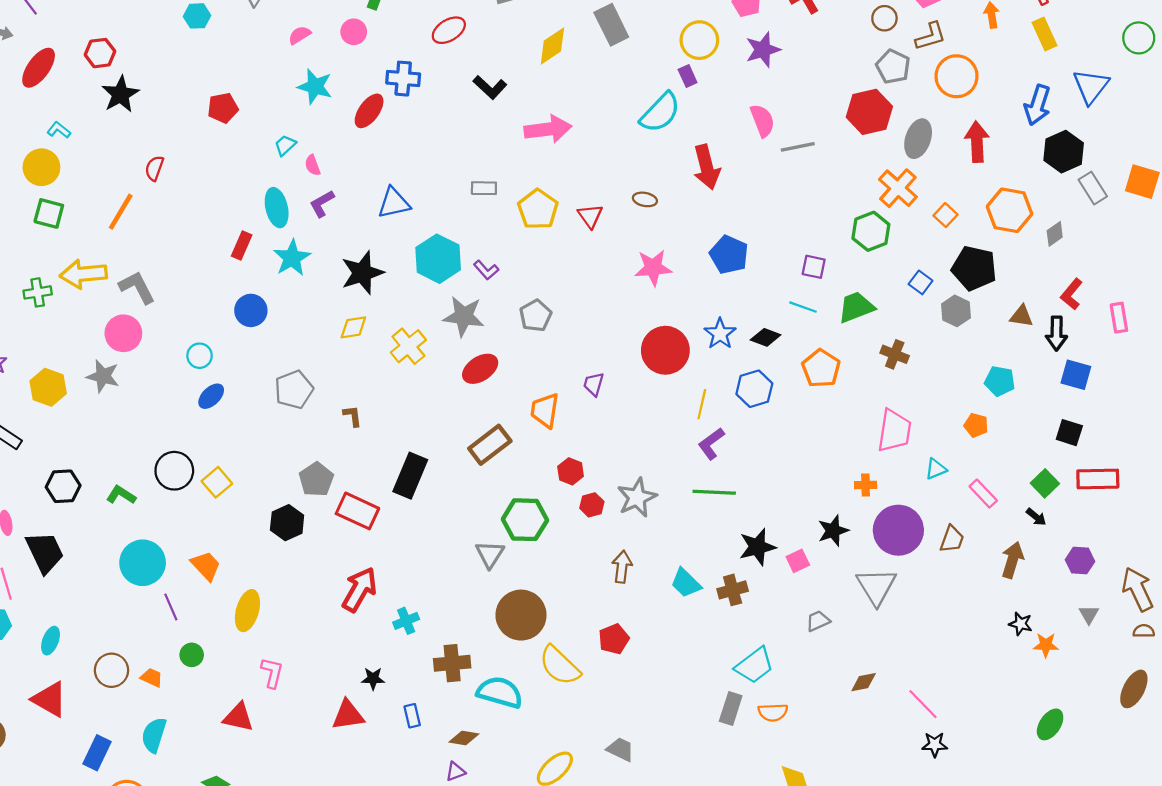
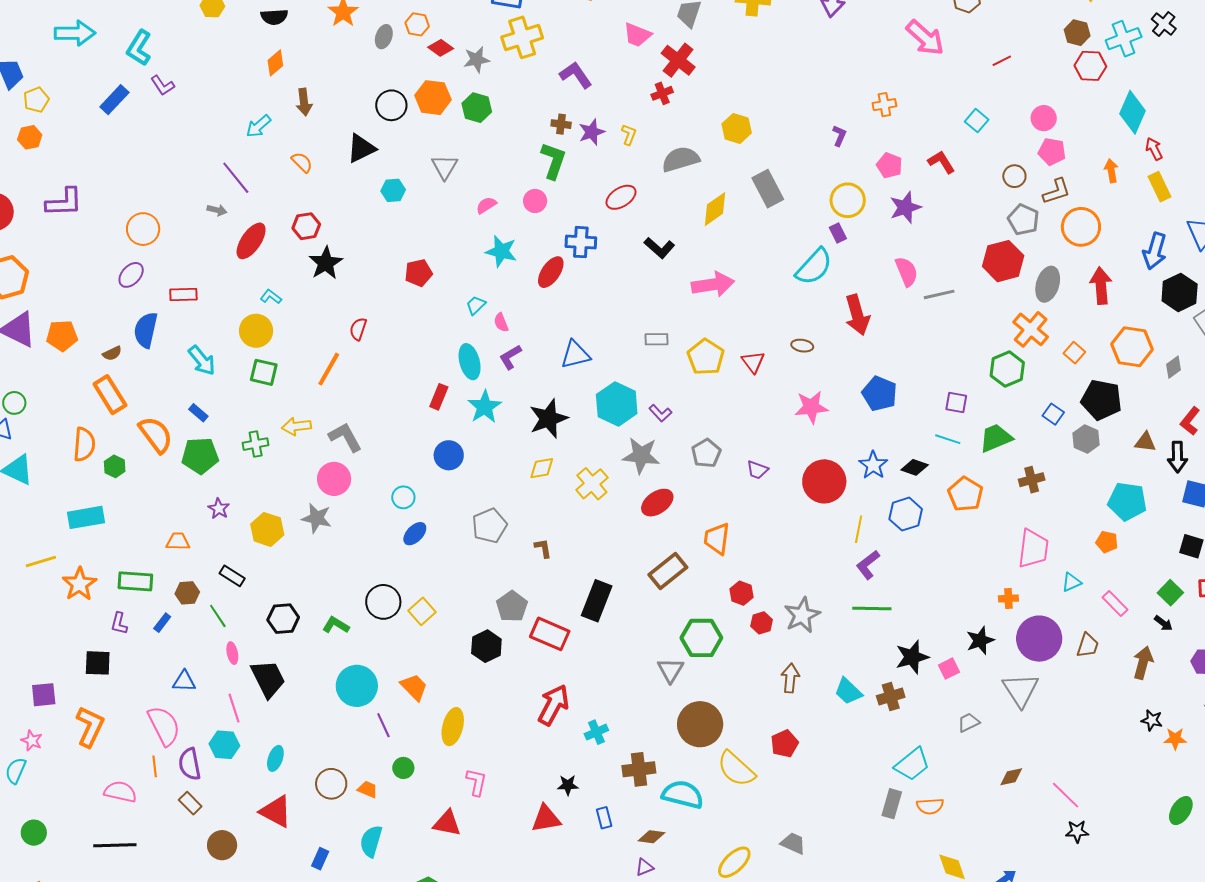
yellow arrow: (83, 274) -> (296, 426), size x0.7
brown cross: (895, 354) -> (1032, 480), turned -35
cyan pentagon: (1000, 381) -> (1127, 501), size x1.4
purple trapezoid: (594, 384) -> (757, 470), moved, turned -85
blue rectangle: (97, 753) -> (320, 859), size x0.7

